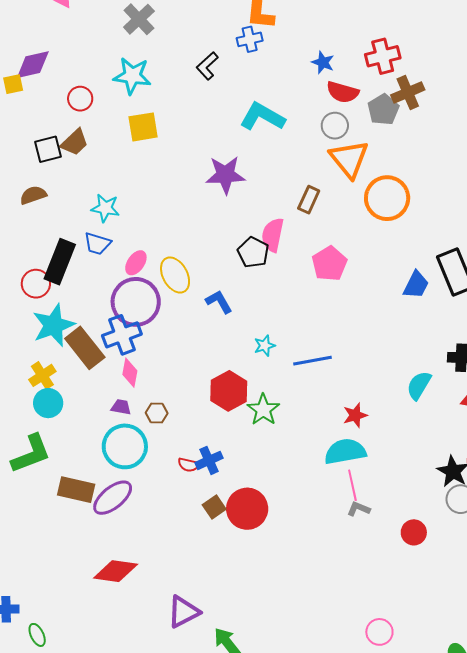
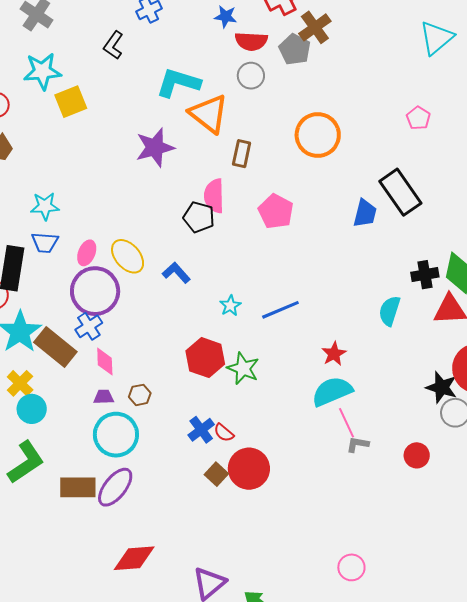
yellow square: (143, 127) -> (71, 102), moved
orange triangle: (349, 159) -> (209, 114), moved
blue cross: (122, 335) -> (89, 326), size x0.7
red semicircle: (189, 465) -> (224, 433), moved, turned 40
pink circle: (379, 632) -> (351, 567), moved

